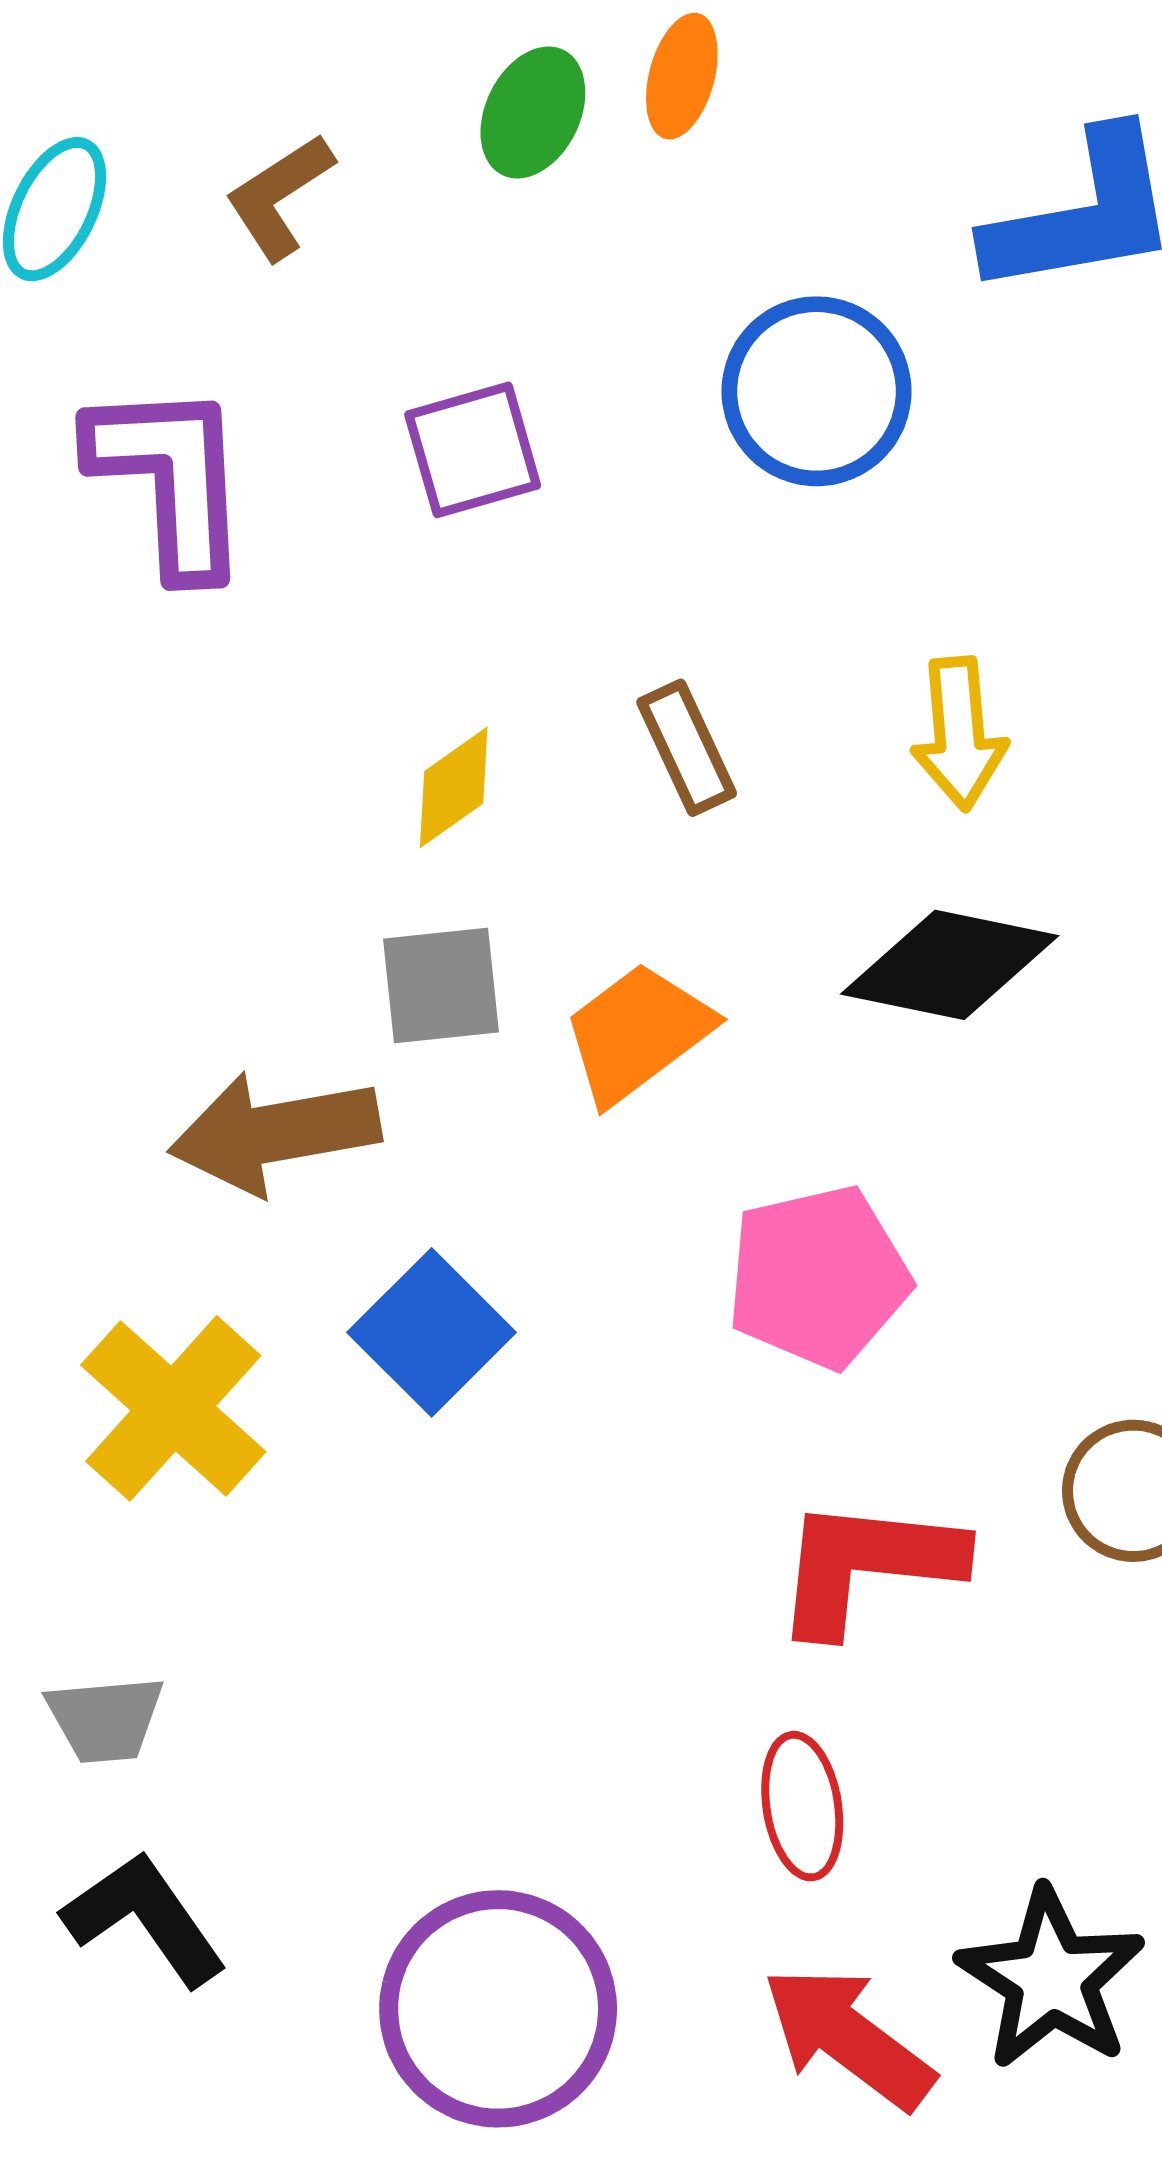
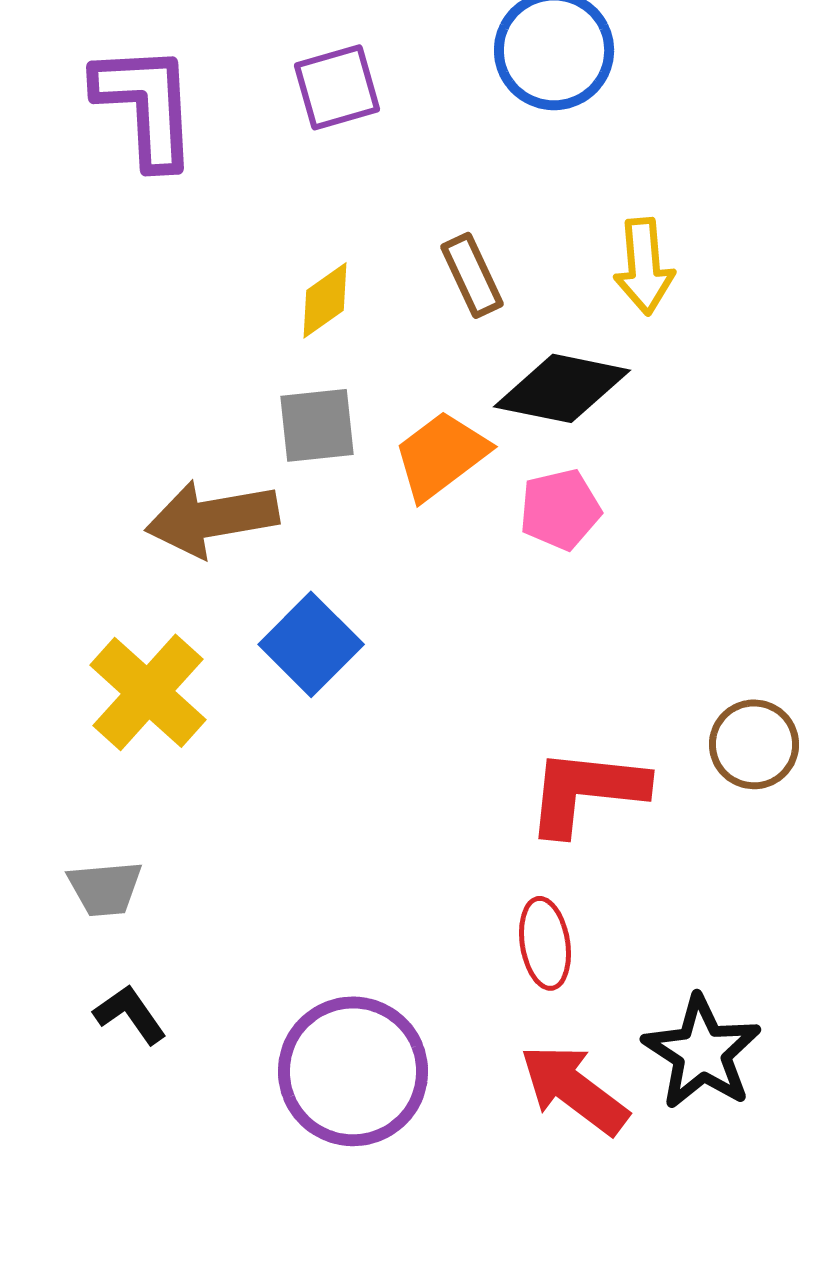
black diamond: (950, 965) -> (562, 388), moved
pink pentagon: (818, 1277) -> (560, 509), moved, size x0.7
black L-shape: (145, 1919) -> (130, 1014), size x0.7

